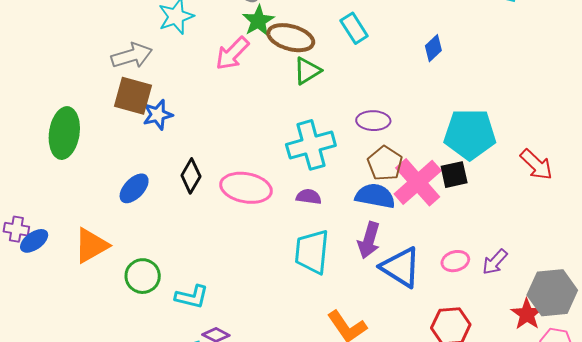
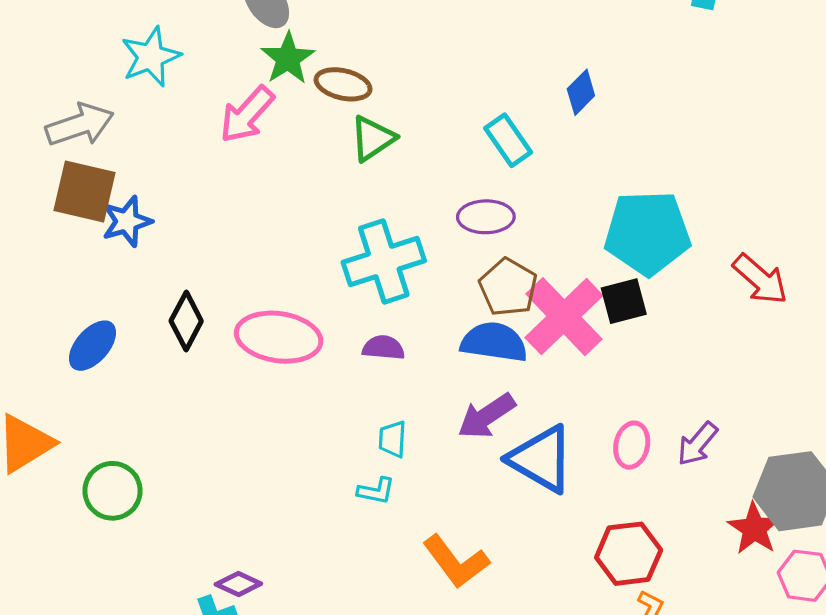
cyan rectangle: (354, 28) -> (508, 140), moved
brown ellipse: (291, 38) -> (343, 84), size x0.7
purple arrow: (369, 240) -> (486, 416), turned 42
cyan trapezoid: (312, 252) -> (392, 439), size x0.5
pink ellipse: (455, 261) -> (632, 445), turned -60
cyan L-shape: (192, 297) -> (376, 491), moved, size x0.7

